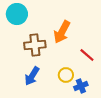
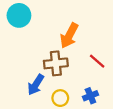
brown cross: (35, 45) -> (56, 63), moved
yellow circle: (66, 75) -> (60, 98), moved

